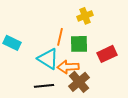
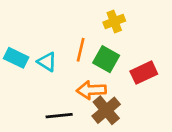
green square: (79, 44) -> (106, 59), turned 30
cyan triangle: (48, 59) -> (47, 62), moved, size x0.7

